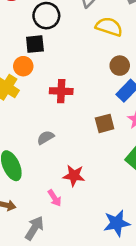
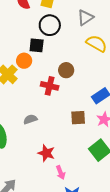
brown circle: (120, 66) -> (66, 70), moved
pink arrow: (55, 198) -> (61, 173), moved

